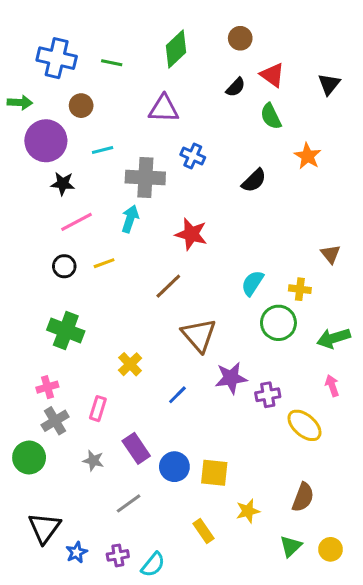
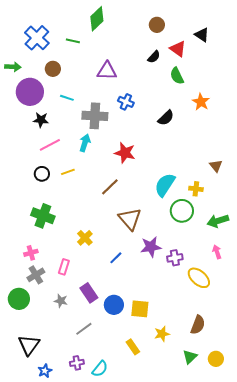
green diamond: (176, 49) -> (97, 19), moved
blue cross: (57, 58) -> (37, 38), turned 30
black triangle: (329, 84) -> (202, 35), moved, turned -35
cyan line: (103, 150) -> (67, 98), turned 32
cyan semicircle: (252, 283) -> (165, 185), size x1.4
blue star: (77, 552) -> (45, 371), moved

